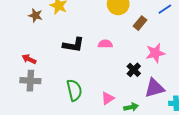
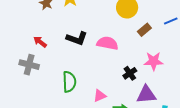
pink semicircle: (105, 44) -> (107, 43), size x1.5
red arrow: (29, 59) -> (40, 42), moved

